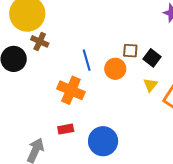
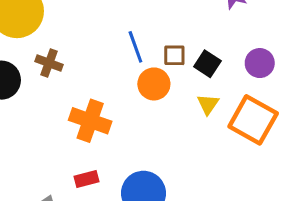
brown cross: (40, 41) -> (49, 63), moved
blue line: (87, 60) -> (135, 47), moved

